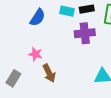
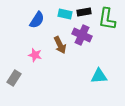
purple cross: (85, 33) -> (82, 35), turned 30
brown arrow: (49, 73) -> (60, 45), moved

